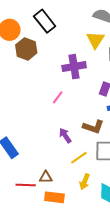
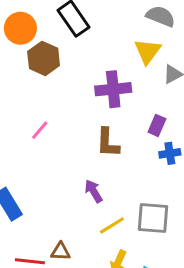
pink line: (58, 97) -> (40, 130), moved
brown L-shape: (93, 127) -> (108, 143), moved, turned 70

